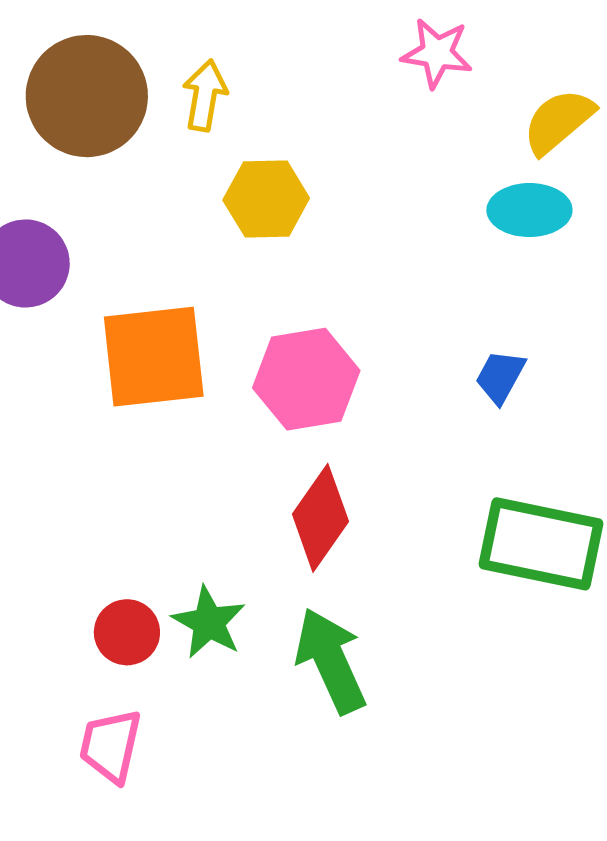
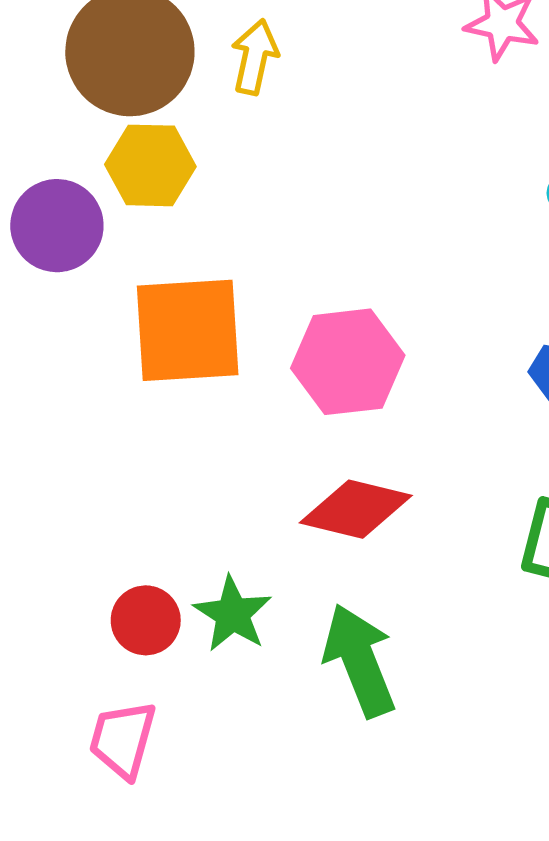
yellow hexagon: (266, 199) -> (150, 165), moved
red diamond: (320, 518) -> (356, 509), turned 66

